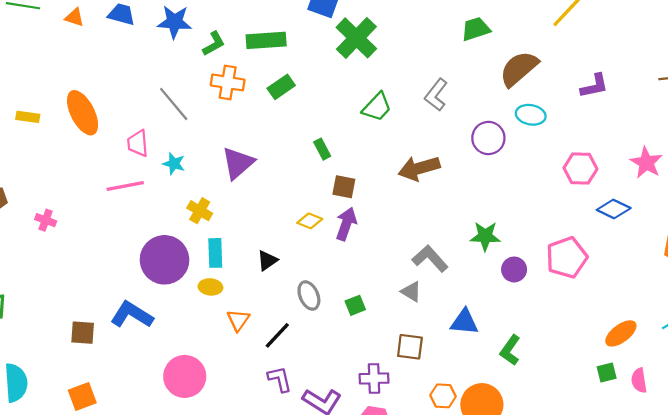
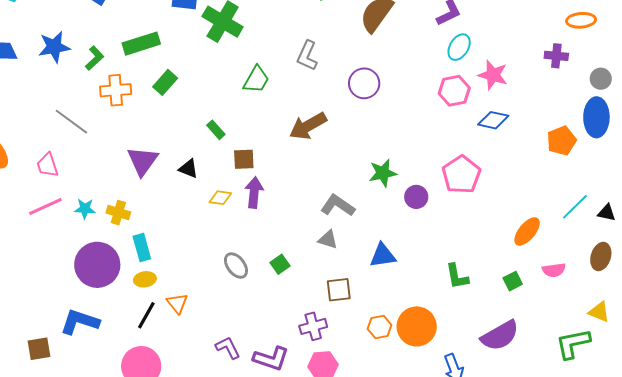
cyan ellipse: (531, 115) -> (459, 47), moved, turned -56
pink star: (646, 163) -> (493, 75), moved
cyan star: (174, 164) -> (85, 209), moved
black triangle: (267, 260) -> (188, 169), moved, turned -50
black line: (277, 335) -> (146, 315), moved
green L-shape: (510, 350) -> (457, 276), moved, turned -32
green square: (607, 373) -> (513, 281), moved
pink semicircle: (639, 380) -> (554, 270), turned -75

